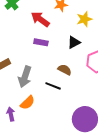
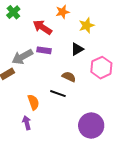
gray arrow: (25, 77) -> (22, 57), moved, turned 45
orange semicircle: (27, 103) -> (33, 102), moved, turned -63
purple arrow: (11, 114) -> (27, 123), moved

